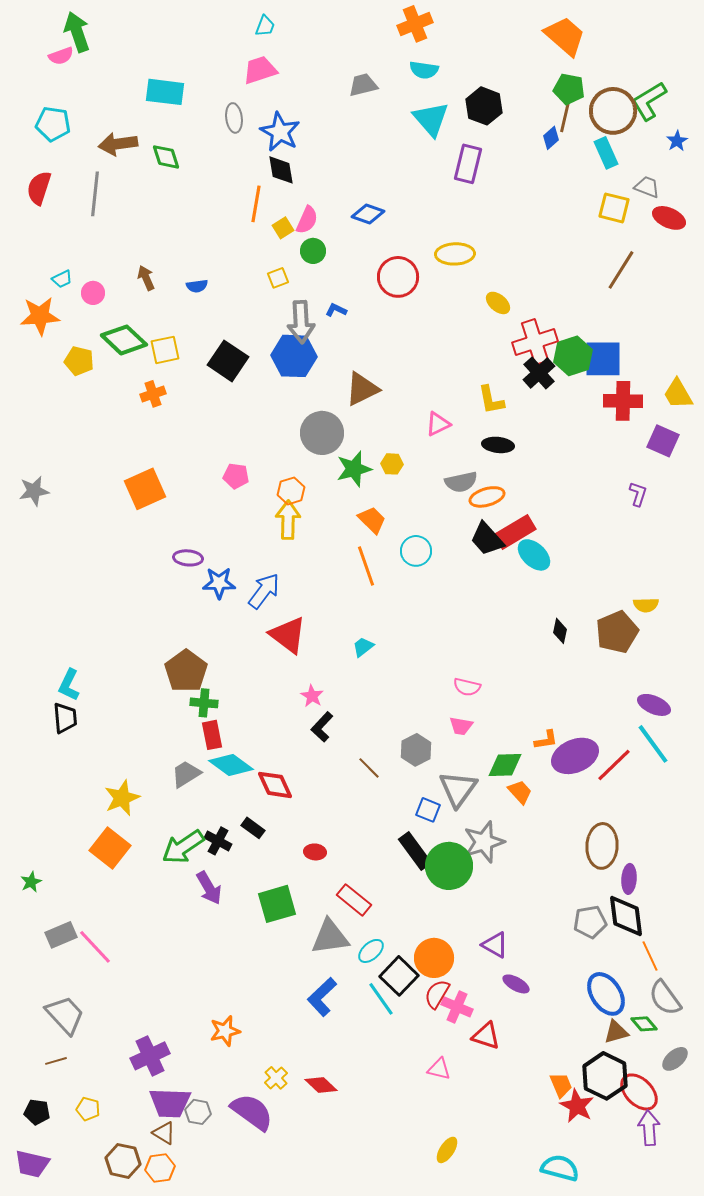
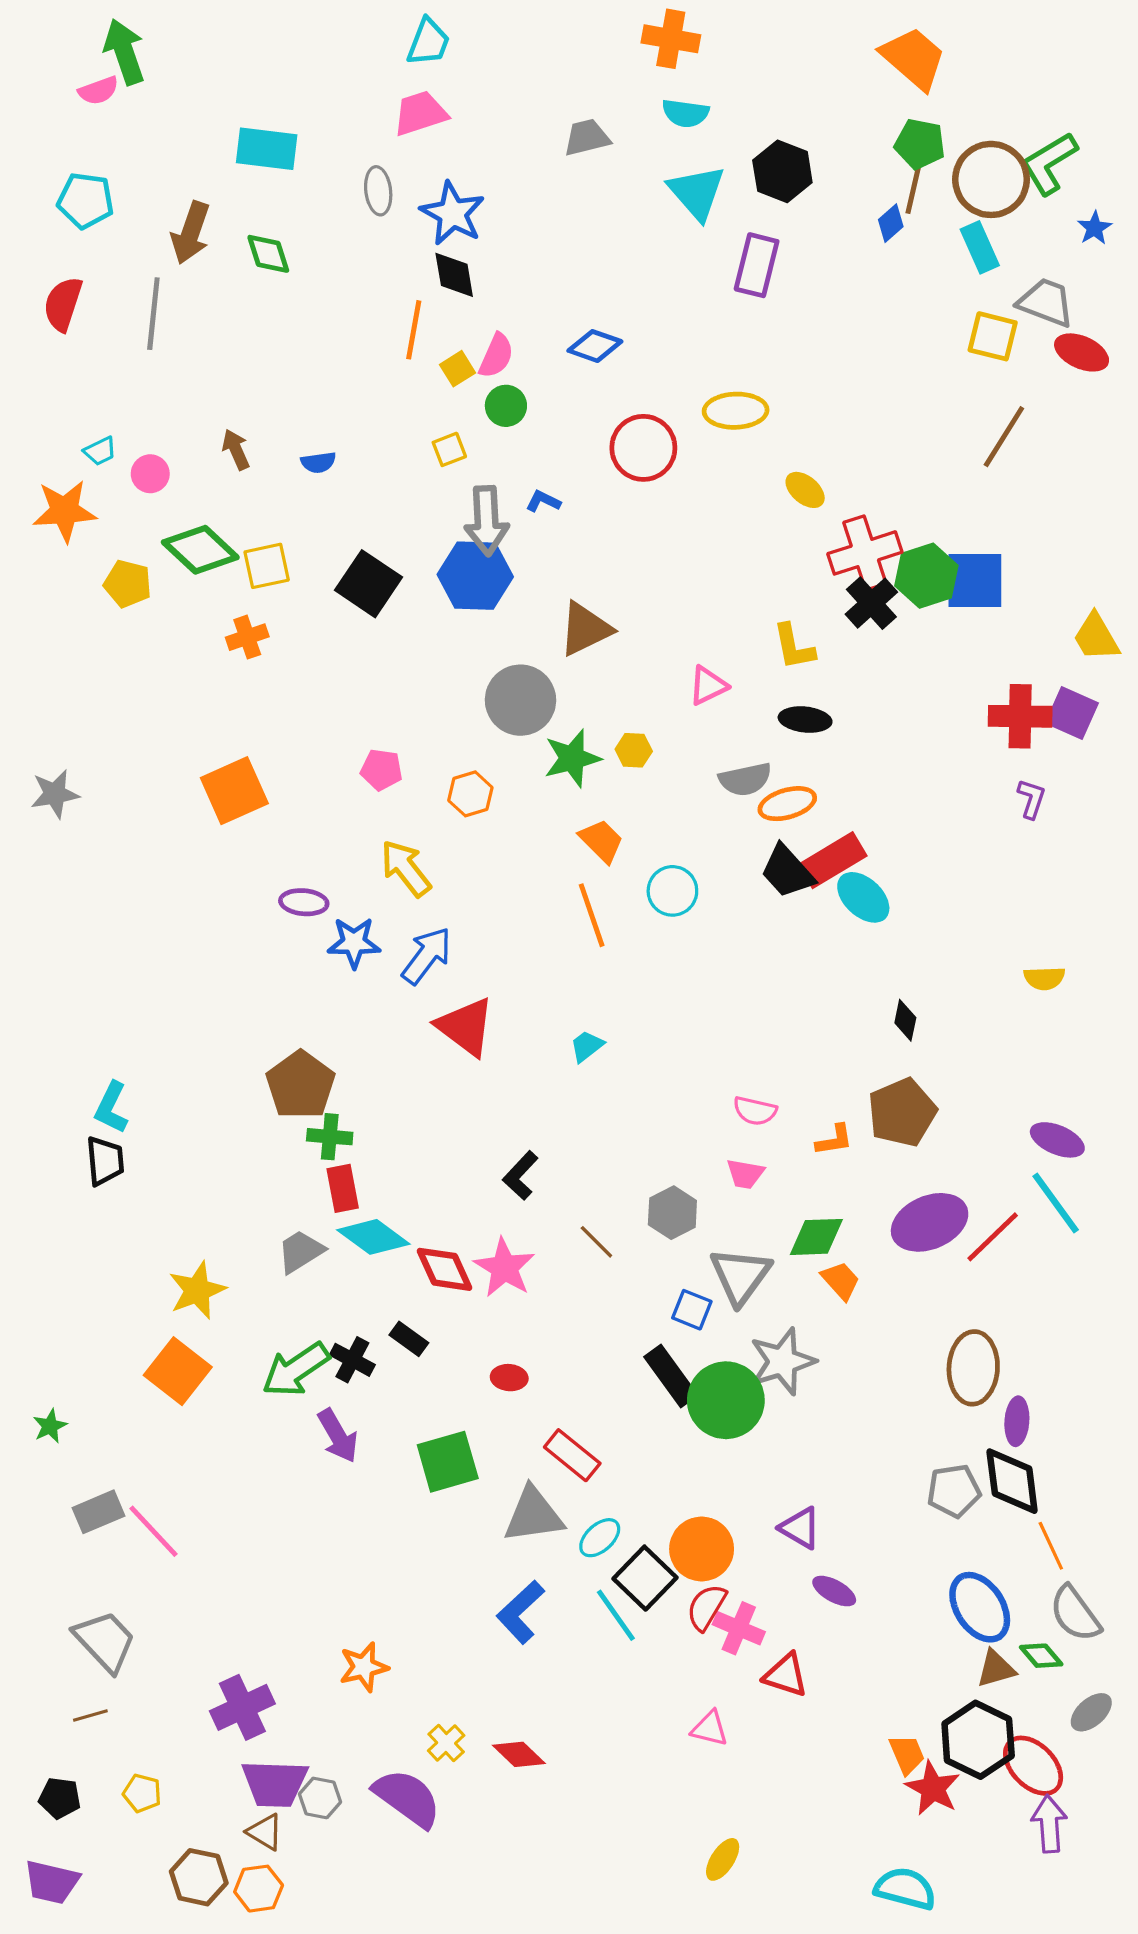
orange cross: (415, 24) -> (671, 39), turned 32
cyan trapezoid: (265, 26) -> (428, 42), size x1.4
brown arrow: (118, 144) -> (191, 233), turned -63
gray trapezoid: (647, 187) -> (1046, 302), size x1.4
red cross: (623, 401) -> (1020, 716), moved
yellow arrow: (288, 520) -> (406, 868), moved, turned -39
brown pentagon: (617, 632) -> (902, 1112), moved
pink star: (312, 696) -> (504, 1268), moved, size x1.6
orange L-shape: (546, 740) -> (834, 1140), moved

